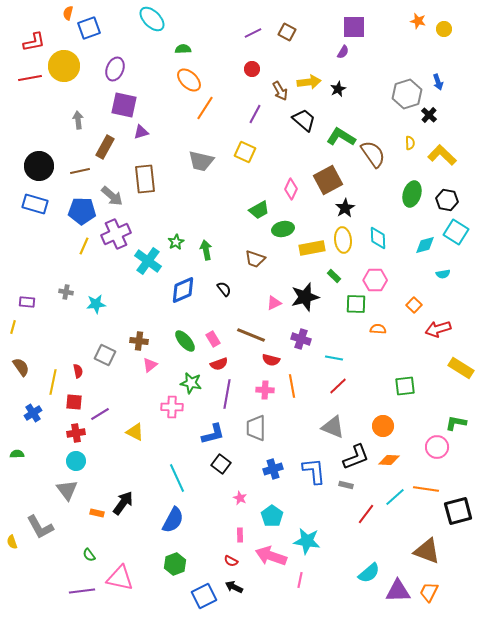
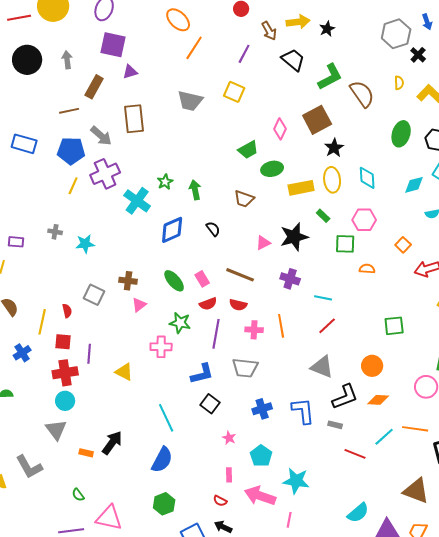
green L-shape: (341, 137) -> (330, 77), turned 120
black circle: (39, 166) -> (27, 60), moved
red semicircle: (271, 360) -> (238, 305), moved
purple line: (100, 414) -> (89, 354), turned -54
gray trapezoid: (256, 428) -> (245, 368), turned -84
red cross: (76, 433) -> (65, 373), size x1.4
red line: (366, 514) -> (355, 454), turned 75

